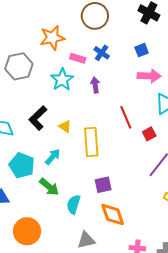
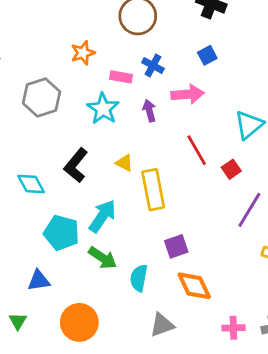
orange star: (52, 38) -> (83, 53), size x0.7
pink arrow: (149, 76) -> (188, 94), moved
yellow triangle: (65, 127) -> (124, 163), moved
cyan arrow: (53, 157) -> (102, 216), size x1.4

